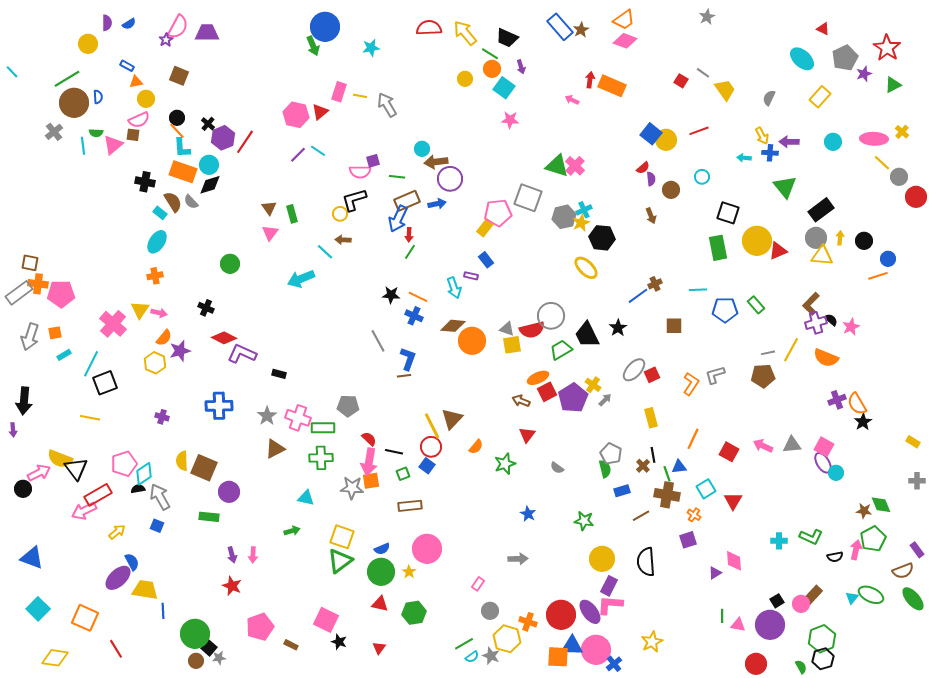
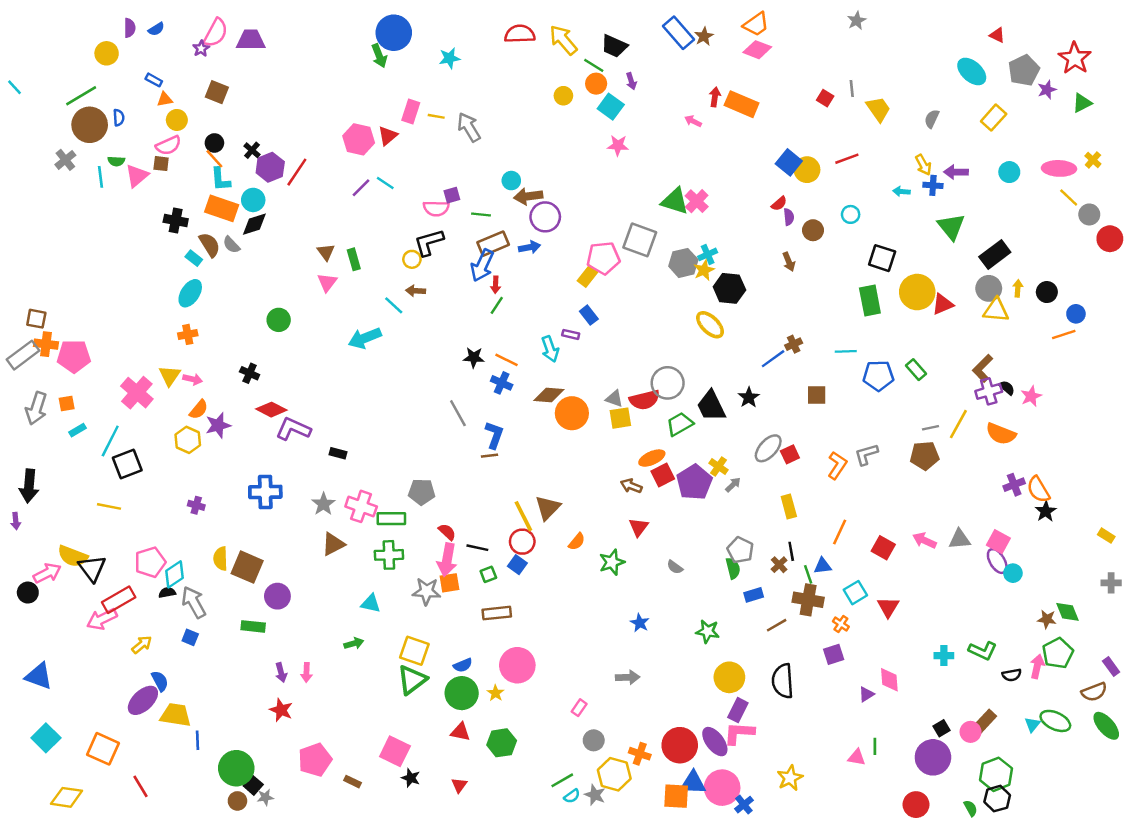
gray line: (703, 73) -> (852, 88), turned 48
pink triangle: (738, 625) -> (857, 757), moved

